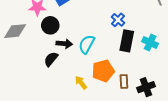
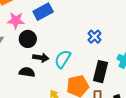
black rectangle: (127, 41) -> (101, 72), moved
black semicircle: (51, 59) -> (27, 72), turned 56

